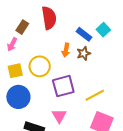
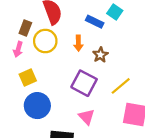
brown star: (84, 53) -> (100, 55), moved
yellow circle: (40, 66) -> (45, 41), moved
purple square: (63, 86) -> (84, 83), turned -35

